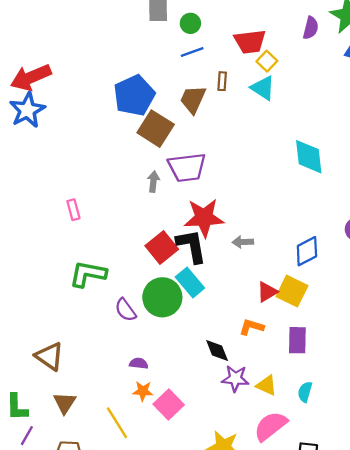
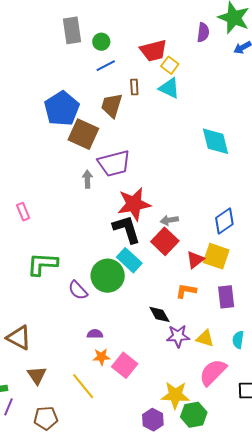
red square: (162, 248) -> (165, 241), moved

